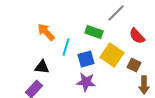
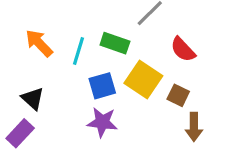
cyan line: (66, 47) -> (79, 51), moved
black triangle: (42, 67) -> (33, 98), turned 35

